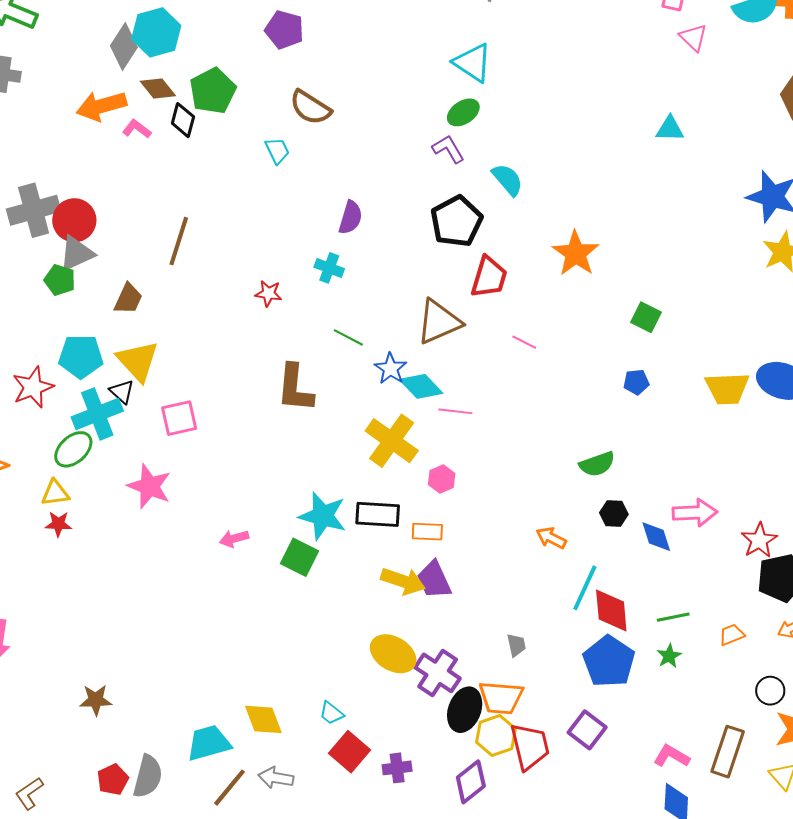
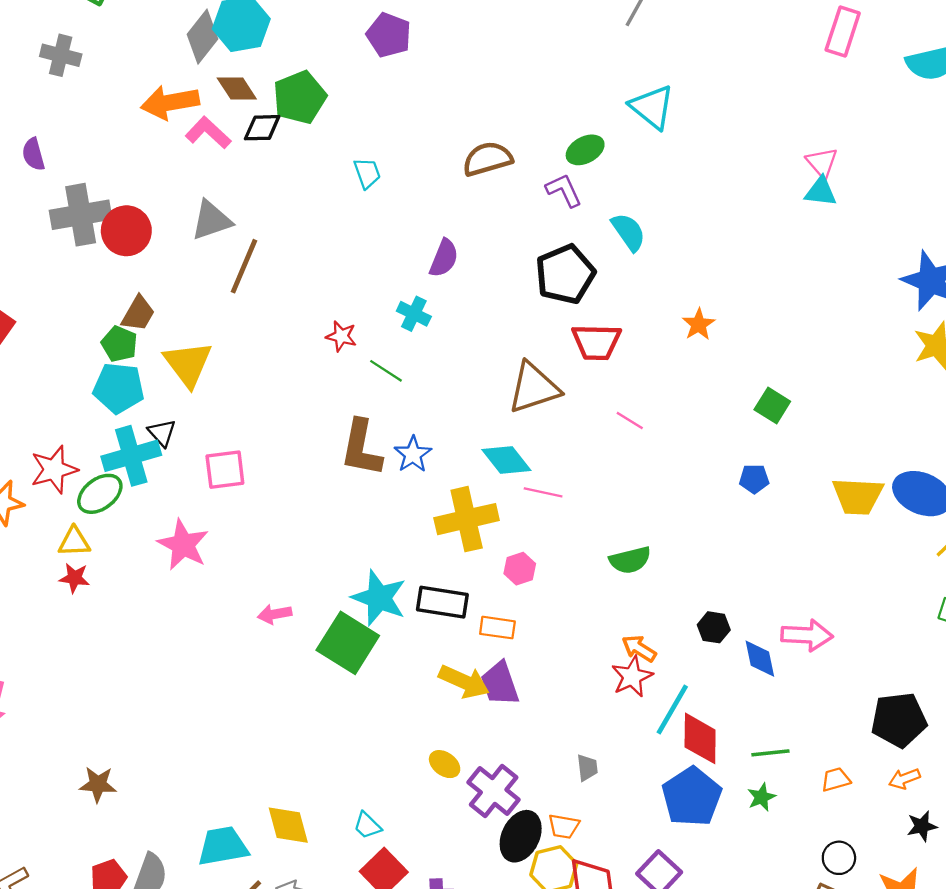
pink triangle: (693, 37) -> (822, 163), moved
cyan triangle: (473, 63) -> (652, 107), moved
brown semicircle: (310, 107) -> (488, 159), moved, turned 126
black diamond: (183, 120) -> (262, 128), turned 68
pink L-shape: (137, 129) -> (208, 133), size x1.4
gray triangle: (76, 253) -> (211, 220), moved
orange star: (576, 253) -> (699, 324), size x0.6
red trapezoid: (489, 277) -> (596, 342), turned 69
green pentagon: (60, 280) -> (119, 344), moved
brown trapezoid: (128, 299) -> (138, 314), moved
green line: (348, 337) -> (386, 371), moved
yellow triangle: (138, 361) -> (188, 364), moved
blue star: (391, 369) -> (413, 454), moved
red star: (33, 387) -> (54, 470), moved
yellow cross: (392, 441) -> (467, 519), turned 36
green semicircle: (597, 464) -> (630, 560), moved
red star: (759, 540) -> (632, 677), moved
green square: (300, 557) -> (348, 643), size x1.4
yellow ellipse: (393, 654) -> (445, 764), size x0.6
black circle: (770, 691) -> (839, 858), moved
orange trapezoid: (501, 698) -> (564, 826), size x0.6

